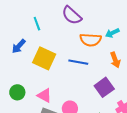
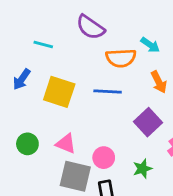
cyan line: (37, 24) -> (43, 45), turned -48
cyan arrow: (112, 33) -> (150, 45), turned -112

